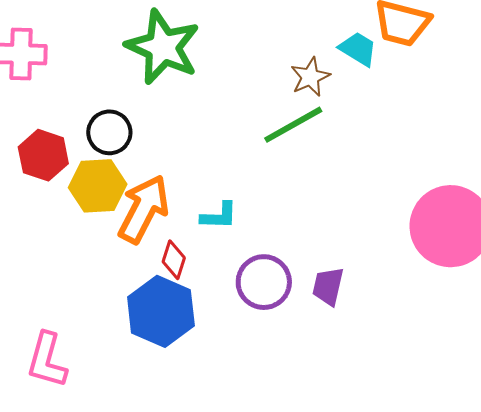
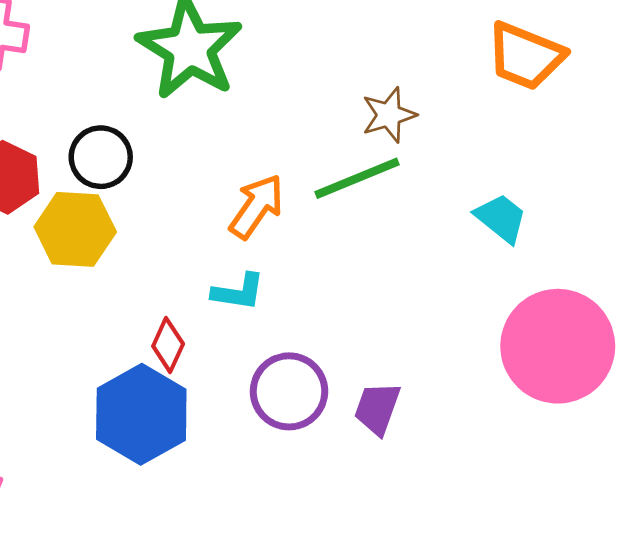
cyan trapezoid: (358, 49) -> (501, 218), moved
orange arrow: (144, 209) -> (257, 206), moved, size x0.7

